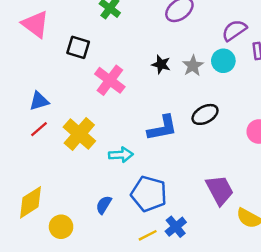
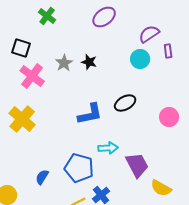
gray star: (193, 66) -> (64, 63), moved
pink cross: (110, 80) -> (32, 76), moved
cyan arrow: (121, 155) -> (108, 148), moved

